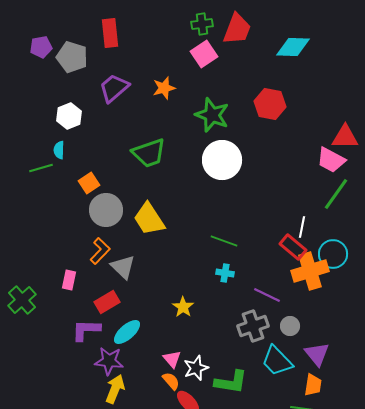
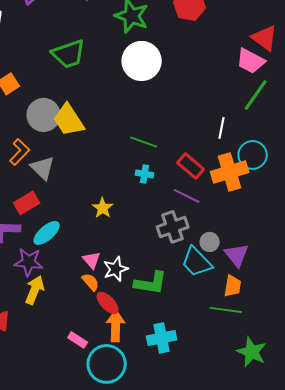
red triangle: (345, 137) -> (265, 38), turned 36
gray circle: (106, 210) -> (44, 115), moved
red rectangle: (293, 247) -> (191, 166), moved
gray circle: (290, 326) -> (210, 242), moved

